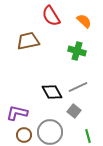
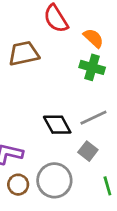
orange semicircle: (84, 21) -> (93, 38), moved

